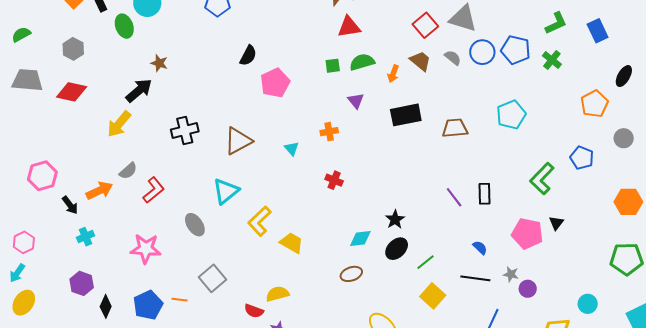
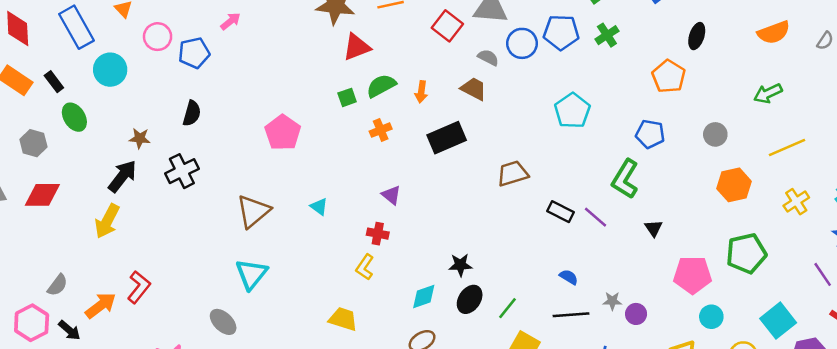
green ellipse: (124, 26) -> (74, 117), moved
black semicircle: (248, 56) -> (192, 113), moved
green cross: (552, 60) -> (607, 35), turned 30
brown trapezoid: (420, 61) -> (474, 89), moved
purple triangle: (356, 101) -> (391, 195), moved
brown trapezoid: (455, 128) -> (513, 174), moved
black cross: (185, 130) -> (182, 171), moved
orange cross: (329, 132) -> (381, 130), moved
gray circle: (624, 138) -> (715, 134), moved
blue pentagon: (582, 158) -> (650, 134), moved
gray semicircle: (128, 171) -> (58, 285), moved
pink hexagon: (42, 176) -> (32, 323), moved
red L-shape: (154, 190) -> (139, 287), moved
black rectangle: (484, 194) -> (560, 212), turned -50
purple line: (454, 197) -> (596, 217), moved
black star: (395, 219) -> (460, 265), turned -30
yellow L-shape: (259, 221) -> (365, 267), moved, size x0.7
pink pentagon: (527, 234) -> (693, 275), moved

